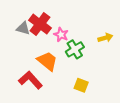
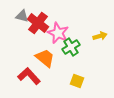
gray triangle: (23, 28) -> (22, 16), moved
pink star: (61, 35) -> (58, 33), size x1.5

